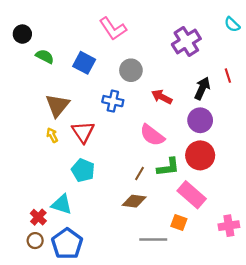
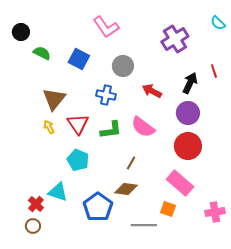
green L-shape: (168, 167) -> (111, 130), moved
blue pentagon: (67, 244) -> (98, 207), moved

